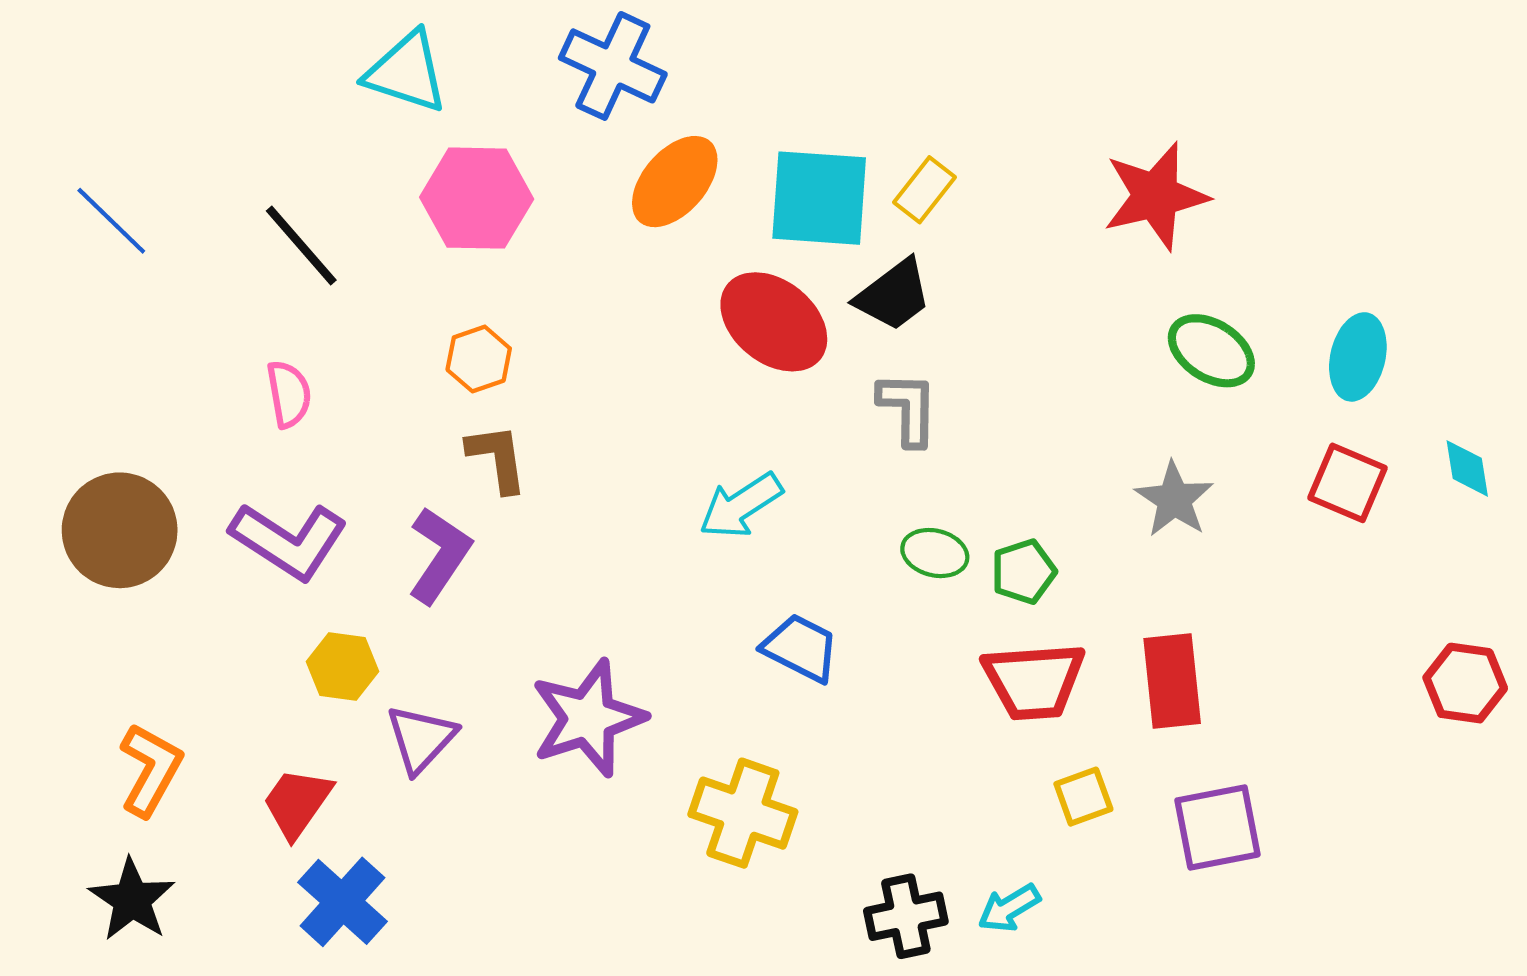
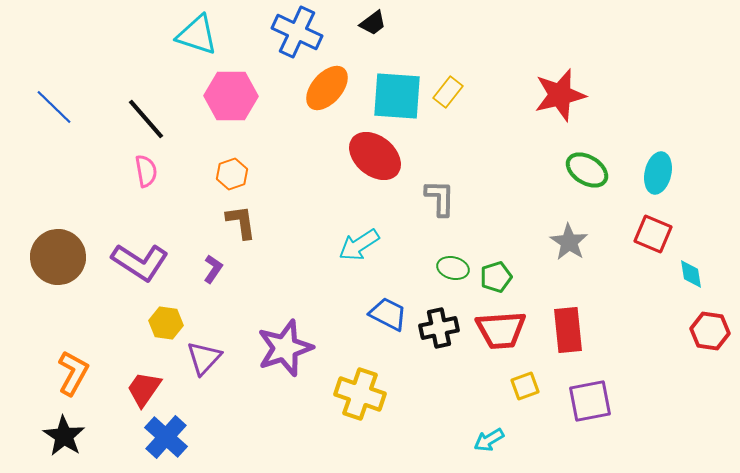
black trapezoid: (894, 295) -> (373, 23), moved, size x0.7
pink semicircle: (289, 394) -> (146, 171), moved
cyan diamond: (1467, 468) -> (691, 274), moved
purple L-shape: (439, 555) -> (213, 269), size x0.6
black cross: (906, 916) -> (439, 328), moved

